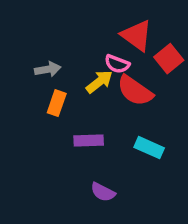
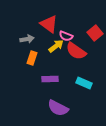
red triangle: (137, 36) -> (49, 24), moved
purple semicircle: (103, 192) -> (58, 108), size x1.5

